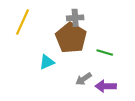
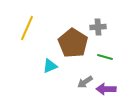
gray cross: (75, 18) -> (98, 27), moved

